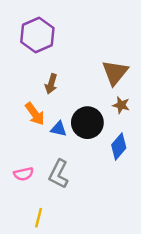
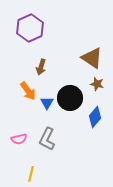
brown triangle: (115, 73) -> (92, 58), turned -35
blue triangle: (59, 129) -> (47, 103), turned 48

